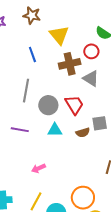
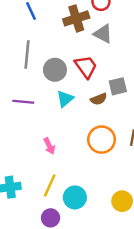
cyan triangle: (55, 130) -> (65, 99), turned -35
pink arrow: (38, 168) -> (49, 146), turned -88
orange circle: (83, 198) -> (102, 140), moved

